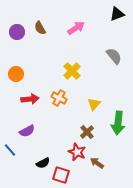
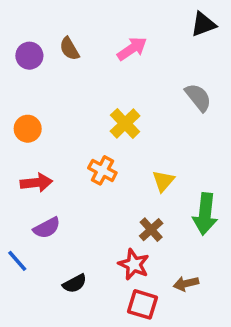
red arrow: (30, 99) -> (36, 183), moved
brown arrow: (97, 163) -> (186, 284), moved, turned -48
red square: (61, 175) -> (142, 304), moved

